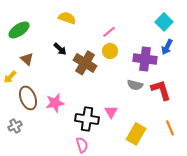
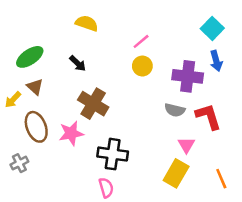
green ellipse: (19, 30) -> (30, 57), moved
blue arrow: (167, 47) -> (216, 61), turned -42
brown triangle: (27, 59) -> (35, 87), moved
brown cross: (85, 63) -> (93, 104), moved
pink triangle: (111, 112) -> (186, 145), moved
orange line: (170, 128) -> (221, 179), moved

